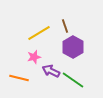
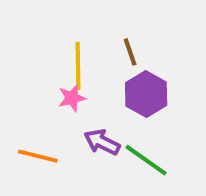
yellow line: (39, 33) -> (78, 66), turned -60
pink star: (34, 57) -> (72, 98), moved

